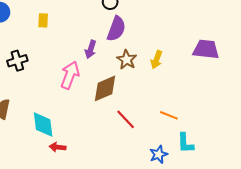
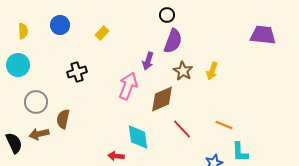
yellow rectangle: (43, 20) -> (102, 33), turned 40
purple trapezoid: (206, 49) -> (263, 35), moved
cyan diamond: (43, 125) -> (138, 137), moved

